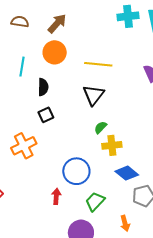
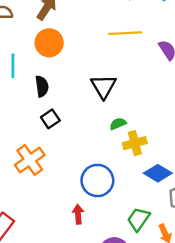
yellow line: (98, 64) -> (125, 33), moved
green semicircle: (100, 127) -> (118, 124), turned 32
green trapezoid: (95, 201) -> (138, 219), moved

